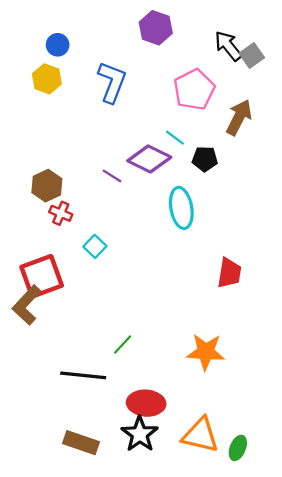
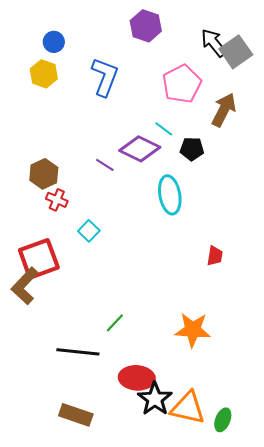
gray square: (252, 55) -> (236, 52), size x1.4
red trapezoid: (229, 273) -> (215, 256), size x0.7
black star: (140, 434) -> (155, 399), moved

